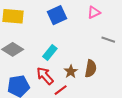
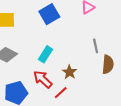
gray line: (108, 40) -> (96, 46), moved, turned 64
brown semicircle: (91, 69) -> (108, 64), moved

